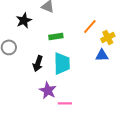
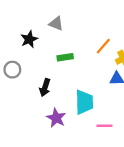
cyan trapezoid: (62, 63) -> (84, 102), moved
pink line: (65, 103) -> (104, 126), moved

